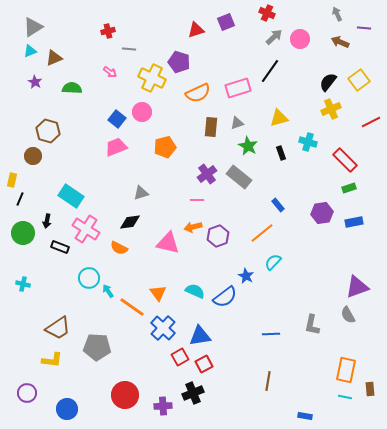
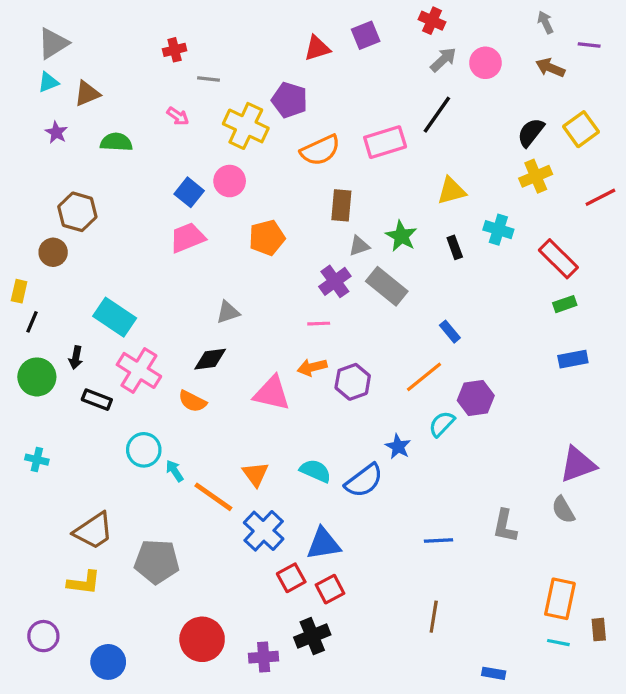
gray triangle: (237, 123) -> (359, 246), moved
purple hexagon: (322, 213) -> (476, 398), moved

